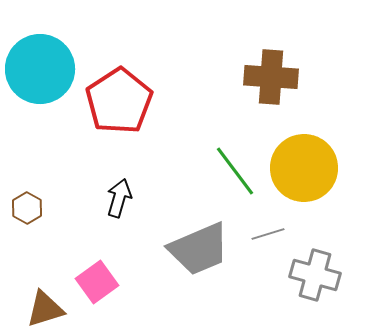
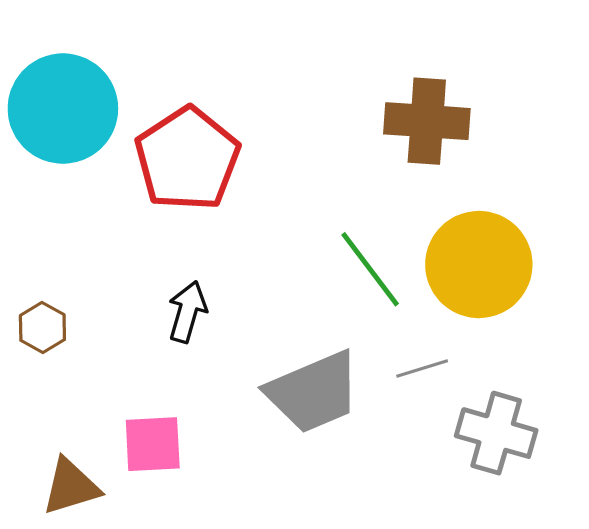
pink square: (97, 282) -> (153, 444), turned 33

